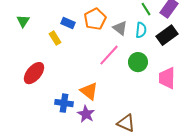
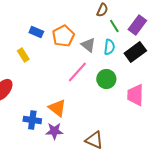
blue rectangle: (68, 23) -> (36, 32), moved
purple star: (86, 114) -> (54, 131), turned -30

